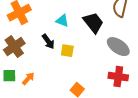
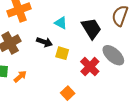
black arrow: (48, 42) -> (44, 42), turned -42
red cross: (118, 77) -> (90, 67), moved, turned 30

